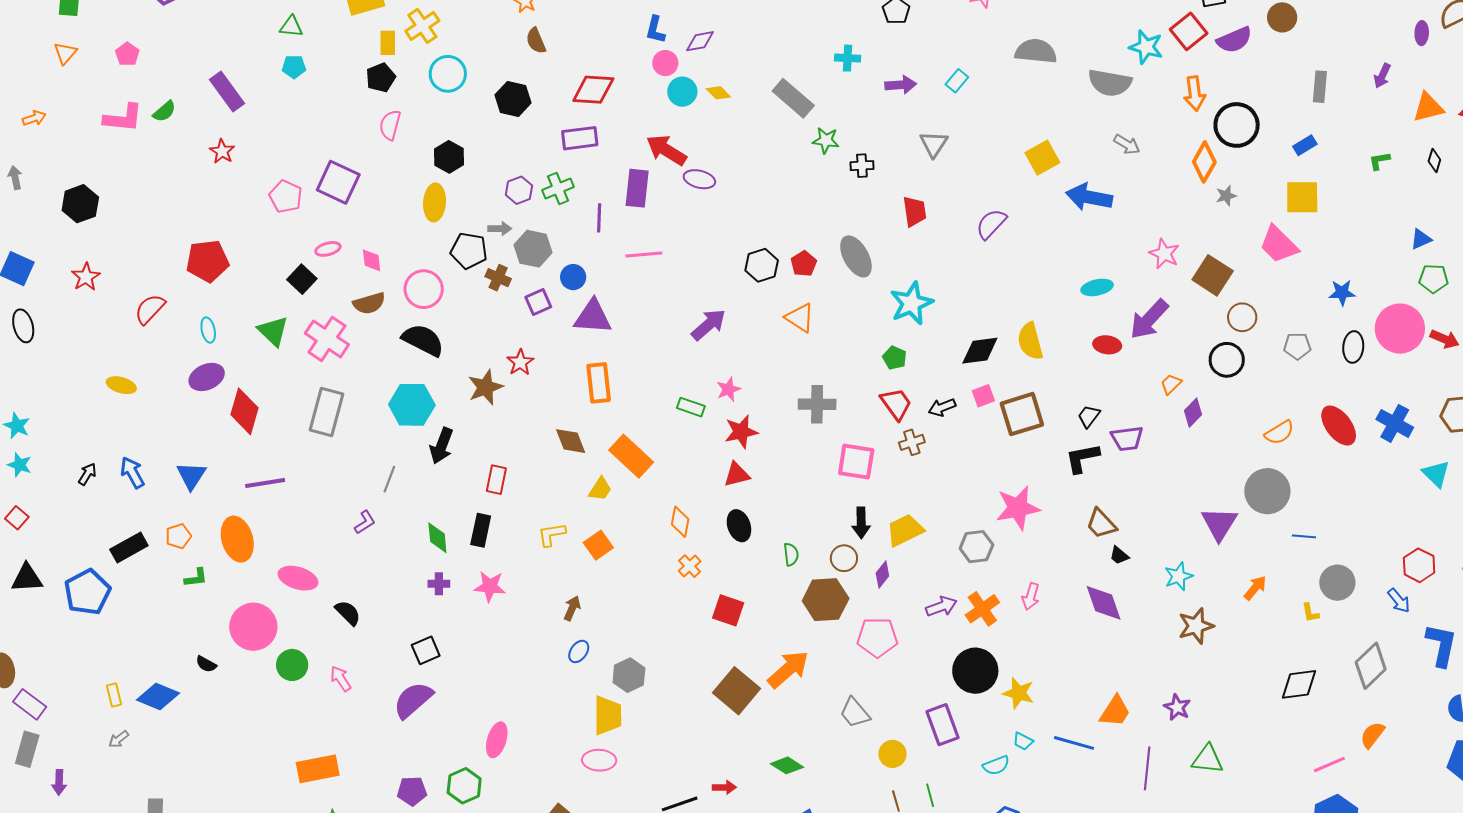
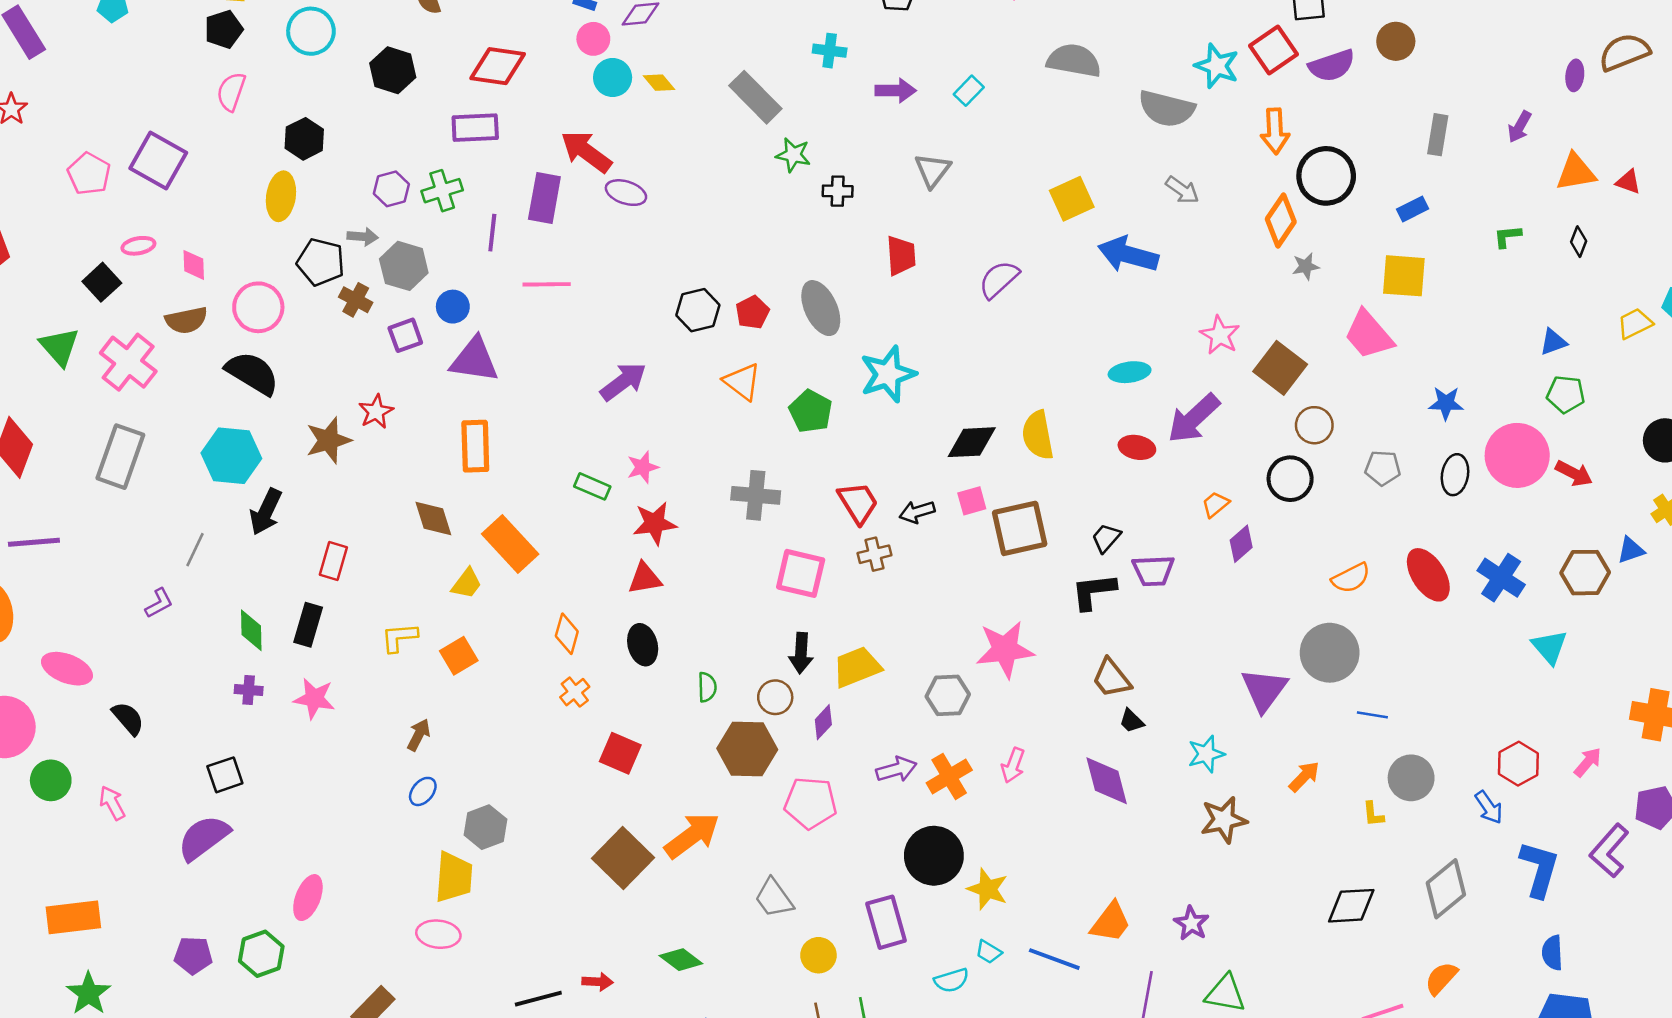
green pentagon: (895, 358) -> (811, 411), moved, size x1.4

